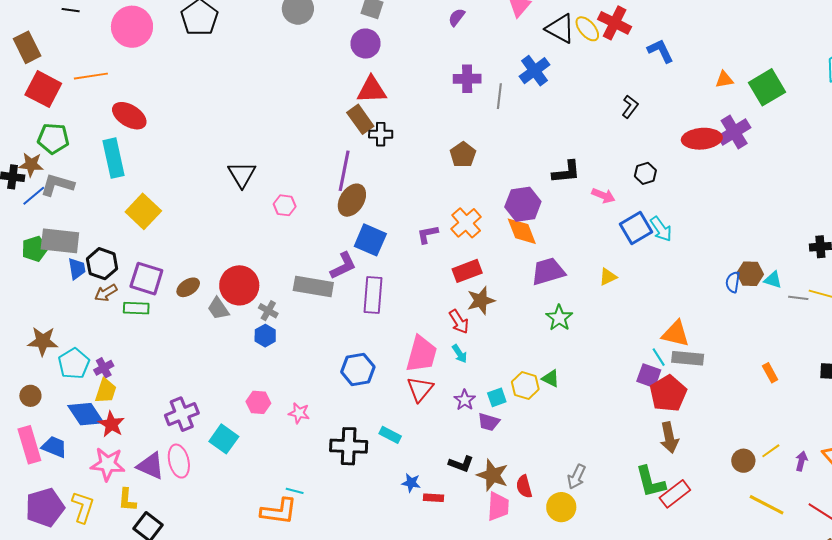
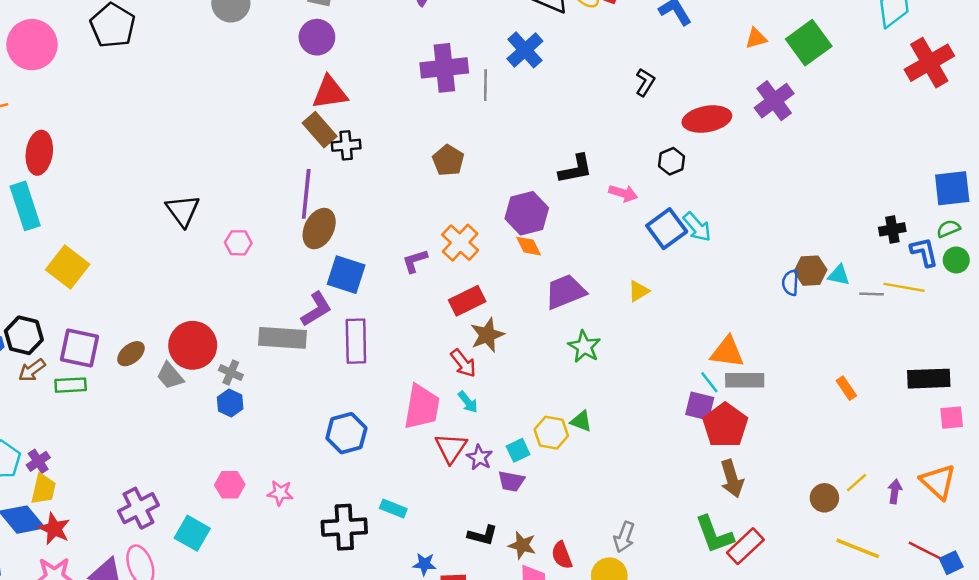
purple cross: (467, 79) -> (444, 68), size x1.4
red ellipse: (129, 116) -> (39, 153), turned 72
red ellipse: (702, 139) -> (707, 119), moved
orange diamond: (522, 231) -> (529, 246), size x0.7
red triangle: (420, 389) -> (451, 448), moved
brown star: (493, 475) -> (522, 545), size x0.7

